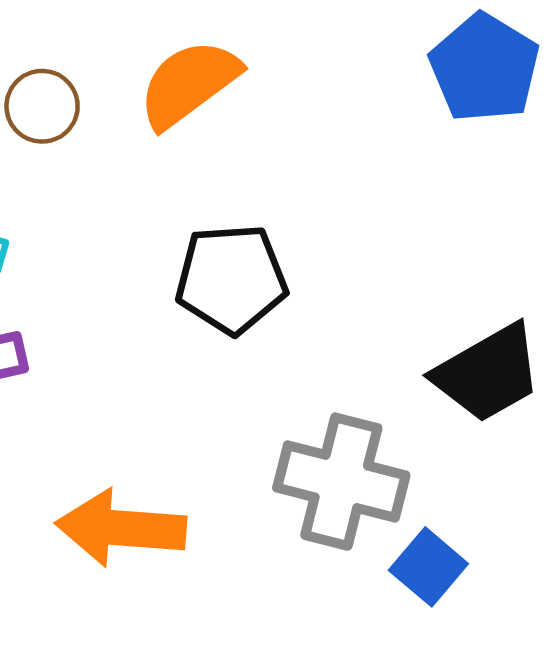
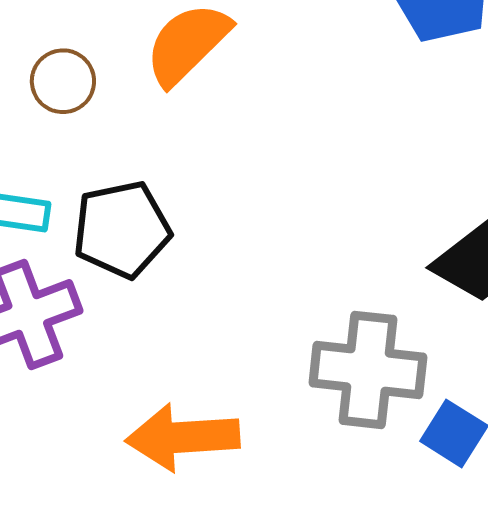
black pentagon: (231, 279) -> (122, 229), moved

